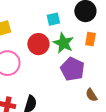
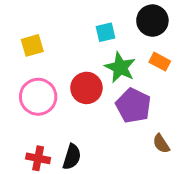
orange rectangle: (90, 39) -> (160, 62), turned -72
red circle: (38, 44) -> (86, 88), moved

